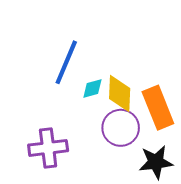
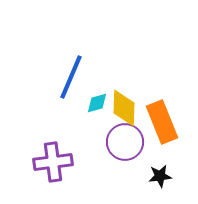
black star: (156, 162) -> (160, 176), size x0.7

